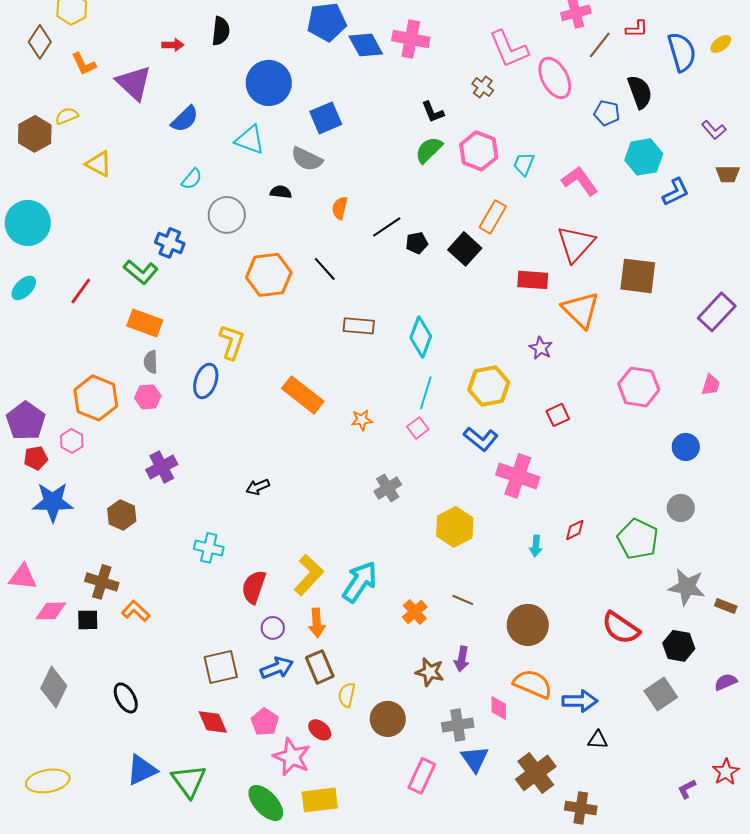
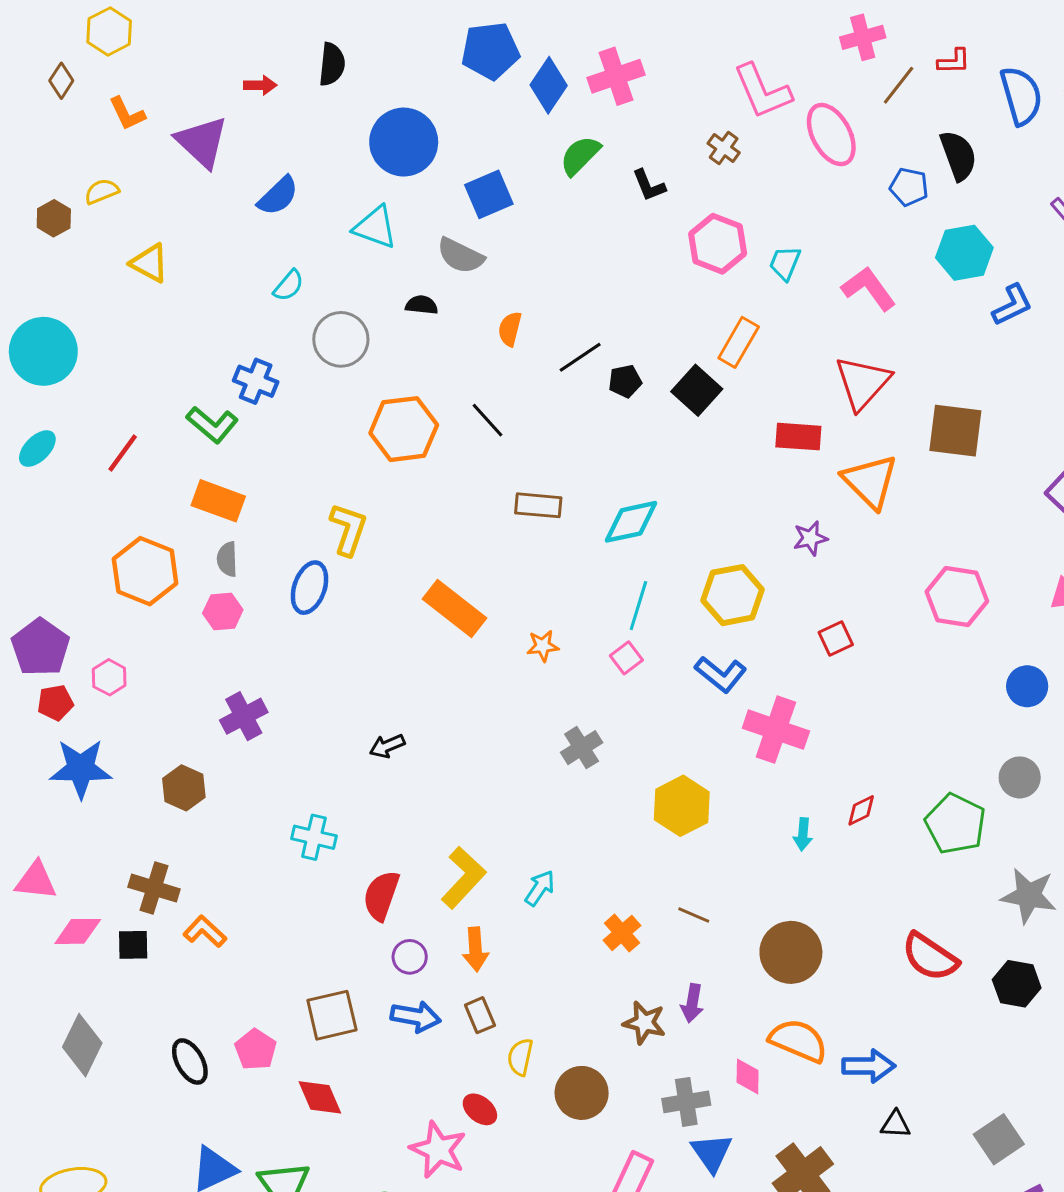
pink cross: (411, 39) -> (616, 76), turned -30
brown diamond: (40, 42) -> (61, 81), size x0.7
blue diamond: (366, 45) -> (549, 85), turned 63
brown hexagon: (35, 134) -> (54, 218), size x0.7
green semicircle: (429, 150) -> (580, 155), moved
cyan diamond: (421, 337) -> (631, 522), turned 57
purple star: (541, 348) -> (810, 538), turned 30
orange hexagon: (96, 398) -> (145, 571), moved
cyan arrow: (360, 582) -> (540, 888), size x0.6
brown rectangle: (320, 667) -> (480, 1015), size x0.7
blue arrow: (277, 668) -> (416, 1017), turned 32
gray square: (661, 694) -> (999, 1139), moved
pink pentagon: (265, 722) -> (256, 1050), moved

